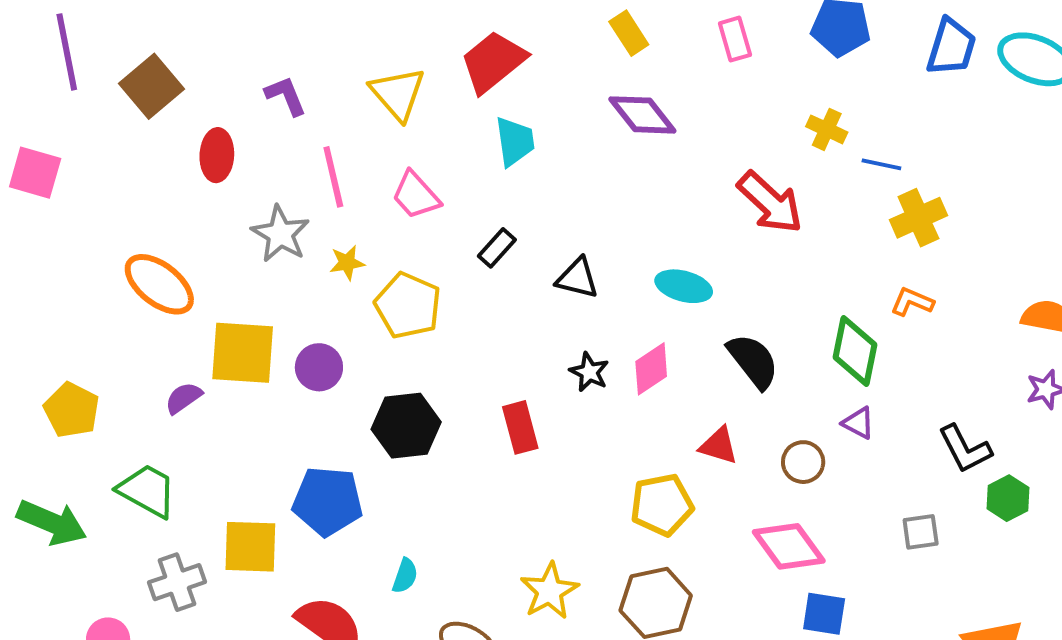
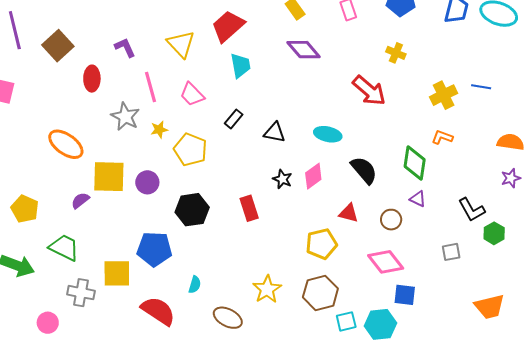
blue line: (881, 164) -> (481, 87), moved
gray cross: (177, 582) -> (81, 293), turned 32

